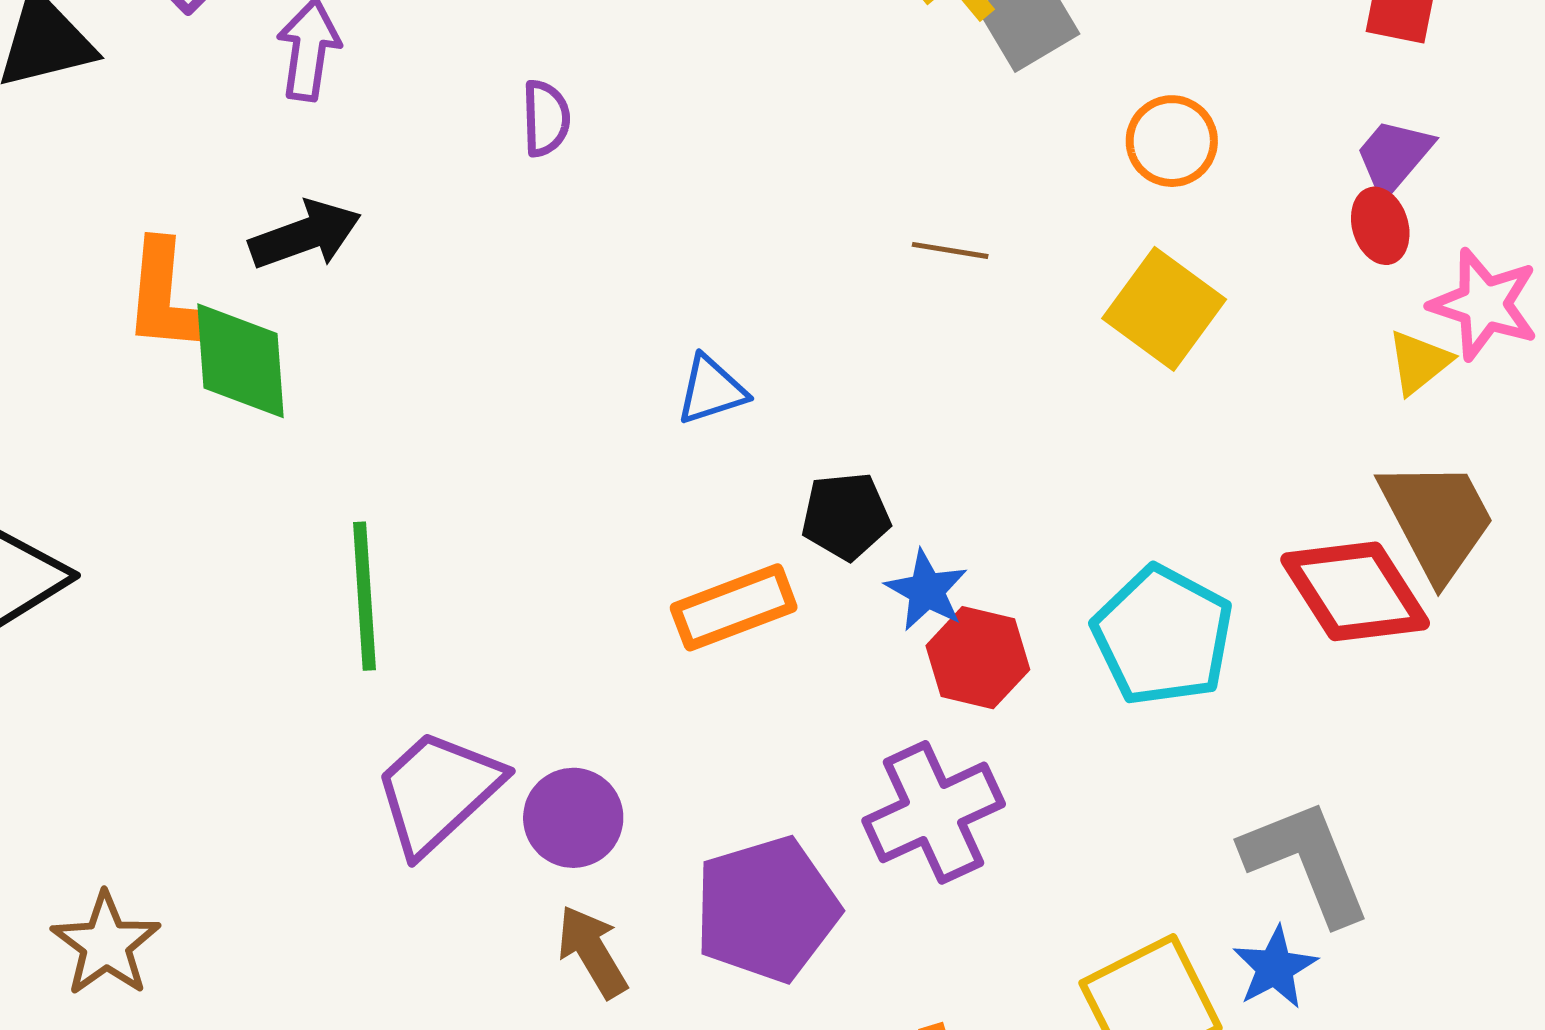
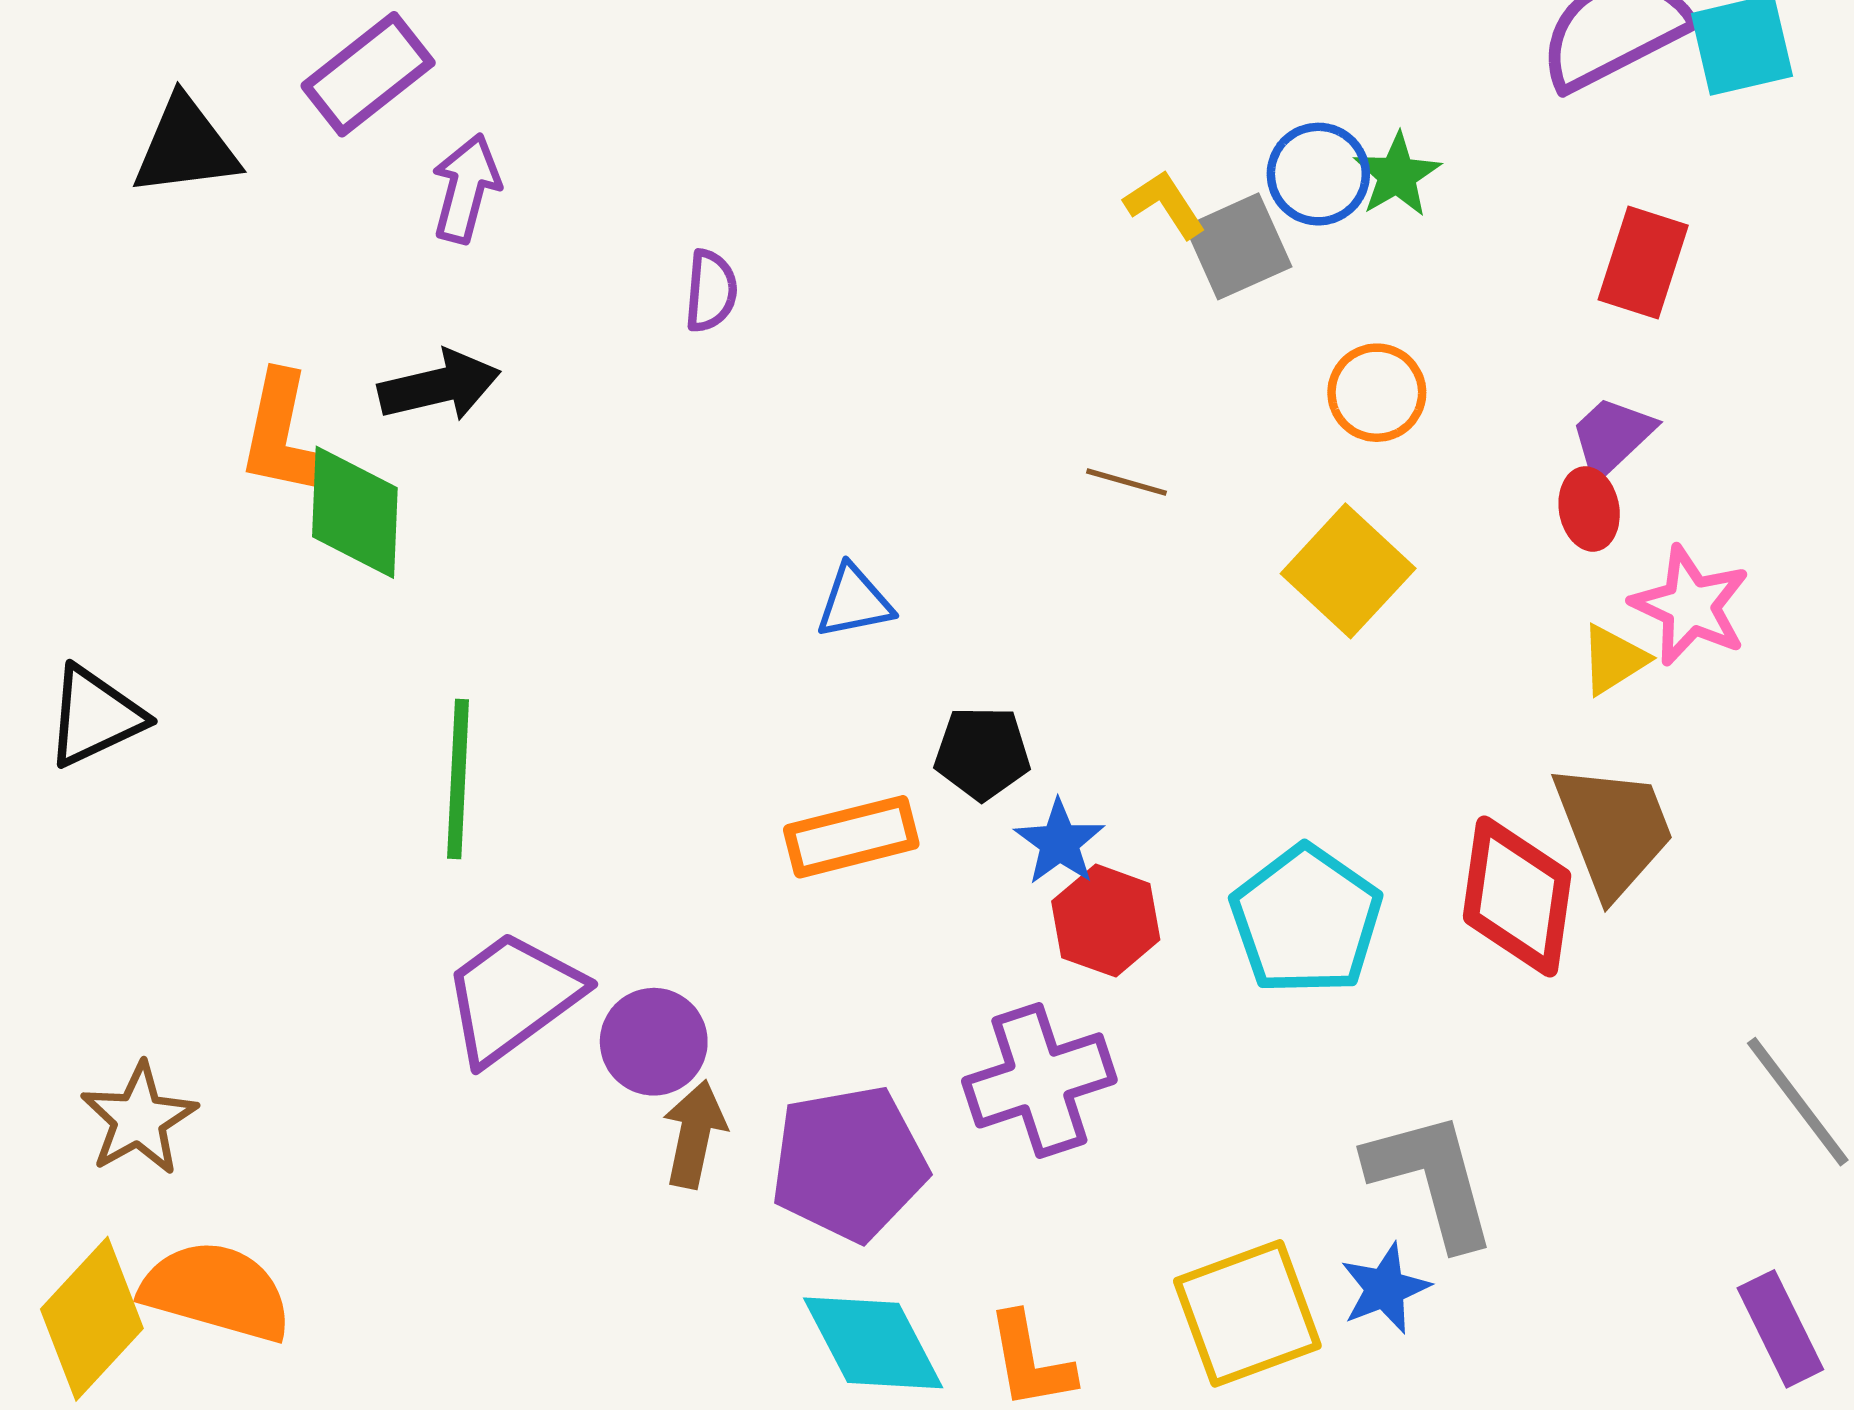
red diamond: (1355, 591) -> (1517, 896), turned 34
brown arrow: (592, 952) -> (694, 1134), moved, turned 36

